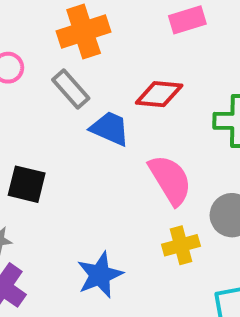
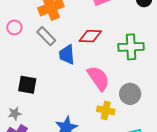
blue trapezoid: (110, 128) -> (67, 55), turned -115
yellow cross: (181, 245) -> (106, 110), turned 30

